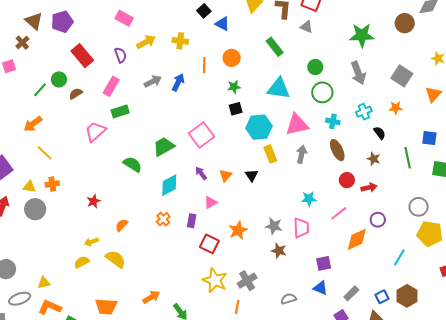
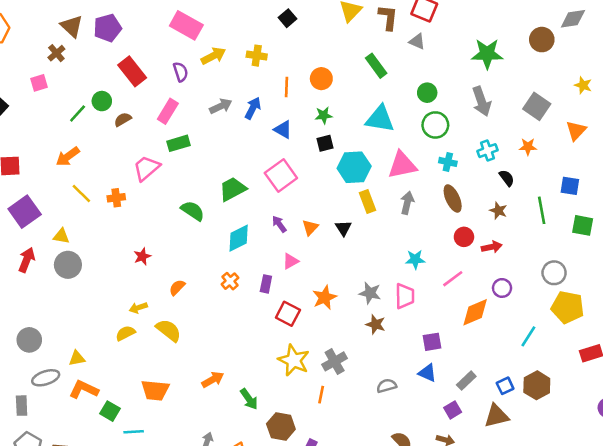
pink rectangle: (124, 18) -> (186, 25), size x1.4
blue triangle: (222, 24) -> (283, 129), moved
orange cross: (52, 184) -> (116, 198), moved

